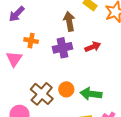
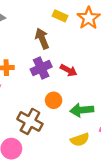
red arrow: (93, 47) -> (69, 70), moved, turned 63
orange circle: (66, 89) -> (54, 100), moved

